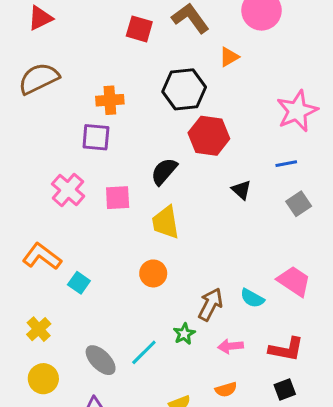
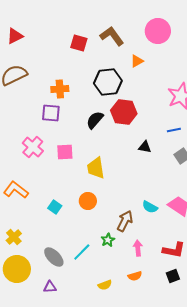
black semicircle: (164, 171) -> (95, 120), moved
black triangle: (241, 190) -> (145, 147), turned -32
cyan square: (79, 283) -> (55, 207), moved
cyan semicircle: (252, 298) -> (150, 207), moved
pink arrow: (231, 346) -> (138, 248), turned 91
yellow circle: (43, 379) -> (17, 269), size x1.4

